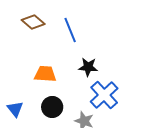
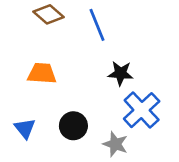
orange trapezoid: (45, 74) -> (42, 73), moved

